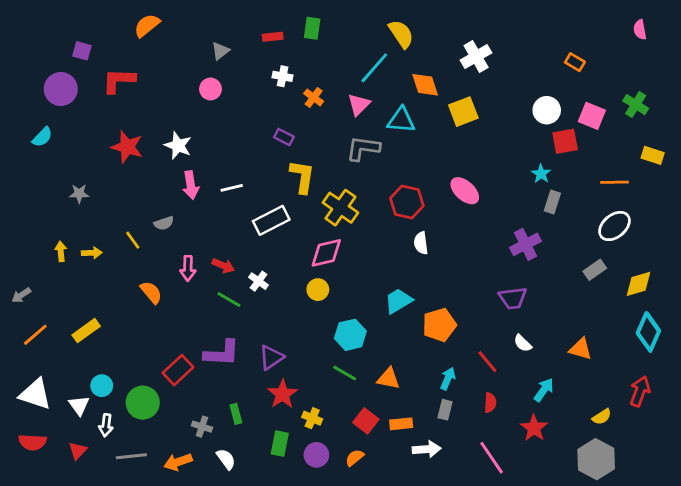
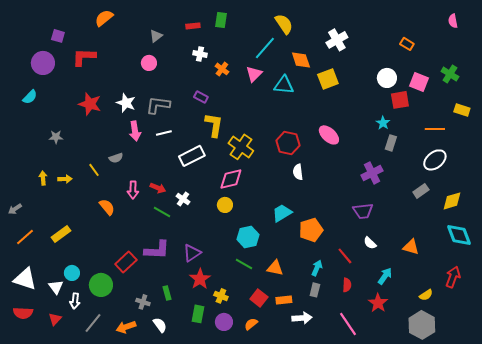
gray L-shape: (363, 148) -> (158, 105), moved
cyan diamond: (648, 332) -> (459, 235), turned -44
gray line: (131, 456) -> (93, 323), turned -45

